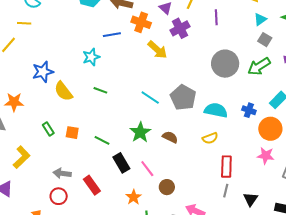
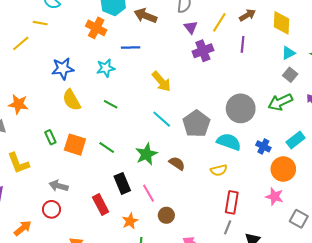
orange cross: (141, 22) -> (96, 28), moved
yellow arrow: (157, 50) -> (161, 82), moved
gray circle: (225, 64) -> (241, 108), moved
blue star: (43, 72) -> (63, 69), moved
orange square: (72, 133) -> (75, 145), size x1.5
green line: (102, 140) -> (107, 148), moved
yellow L-shape: (22, 157) -> (18, 163), turned 105
red rectangle: (92, 185) -> (101, 204), moved

